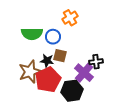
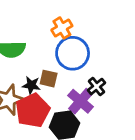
blue circle: (53, 37) -> (73, 53), moved, size x1.6
black cross: (96, 62) -> (97, 87), turned -32

